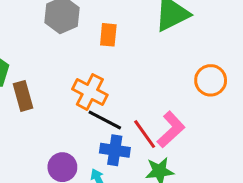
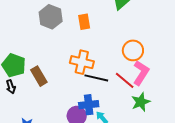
orange circle: (211, 80) -> (133, 50), moved
blue cross: (115, 150) -> (89, 105), moved

